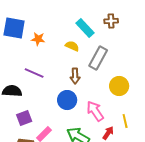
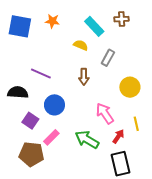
orange star: (38, 39) -> (52, 21), moved
gray rectangle: (98, 58) -> (108, 58), size x0.7
blue circle: (67, 100) -> (54, 105), moved
purple square: (24, 118) -> (30, 121), turned -35

